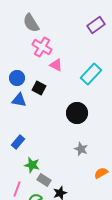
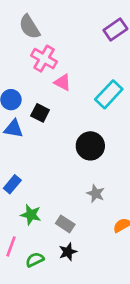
gray rectangle: (44, 180) -> (65, 224), moved

